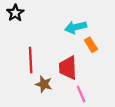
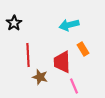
black star: (15, 13) -> (14, 23), moved
orange rectangle: (91, 45) -> (83, 49), moved

